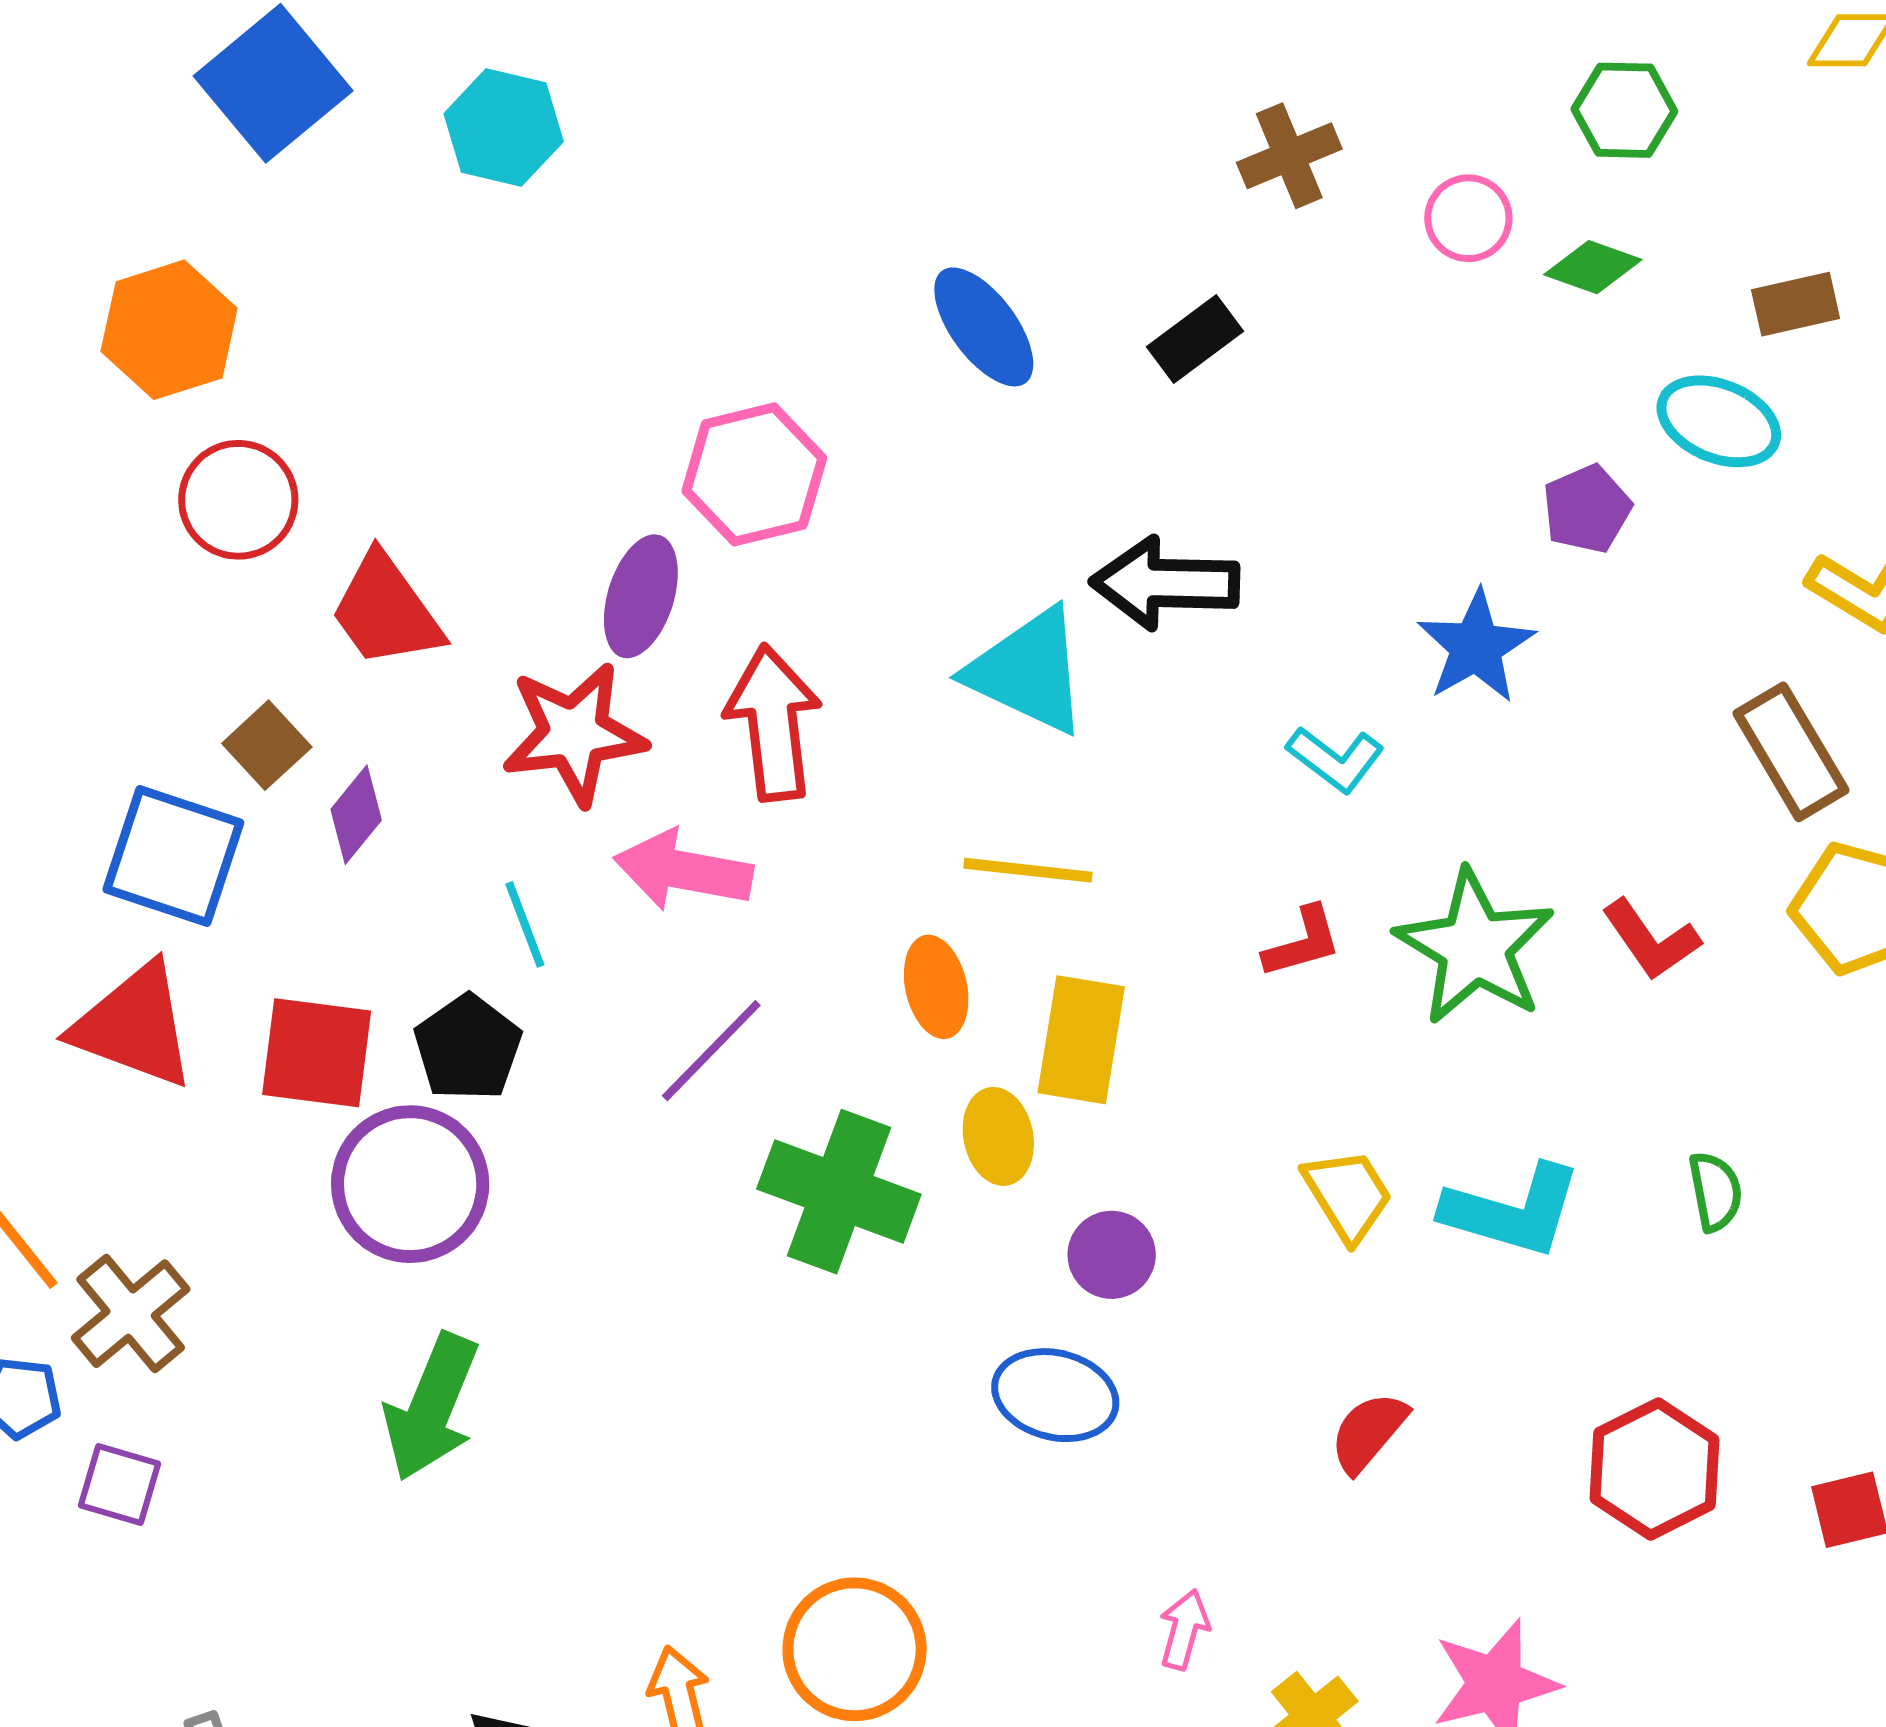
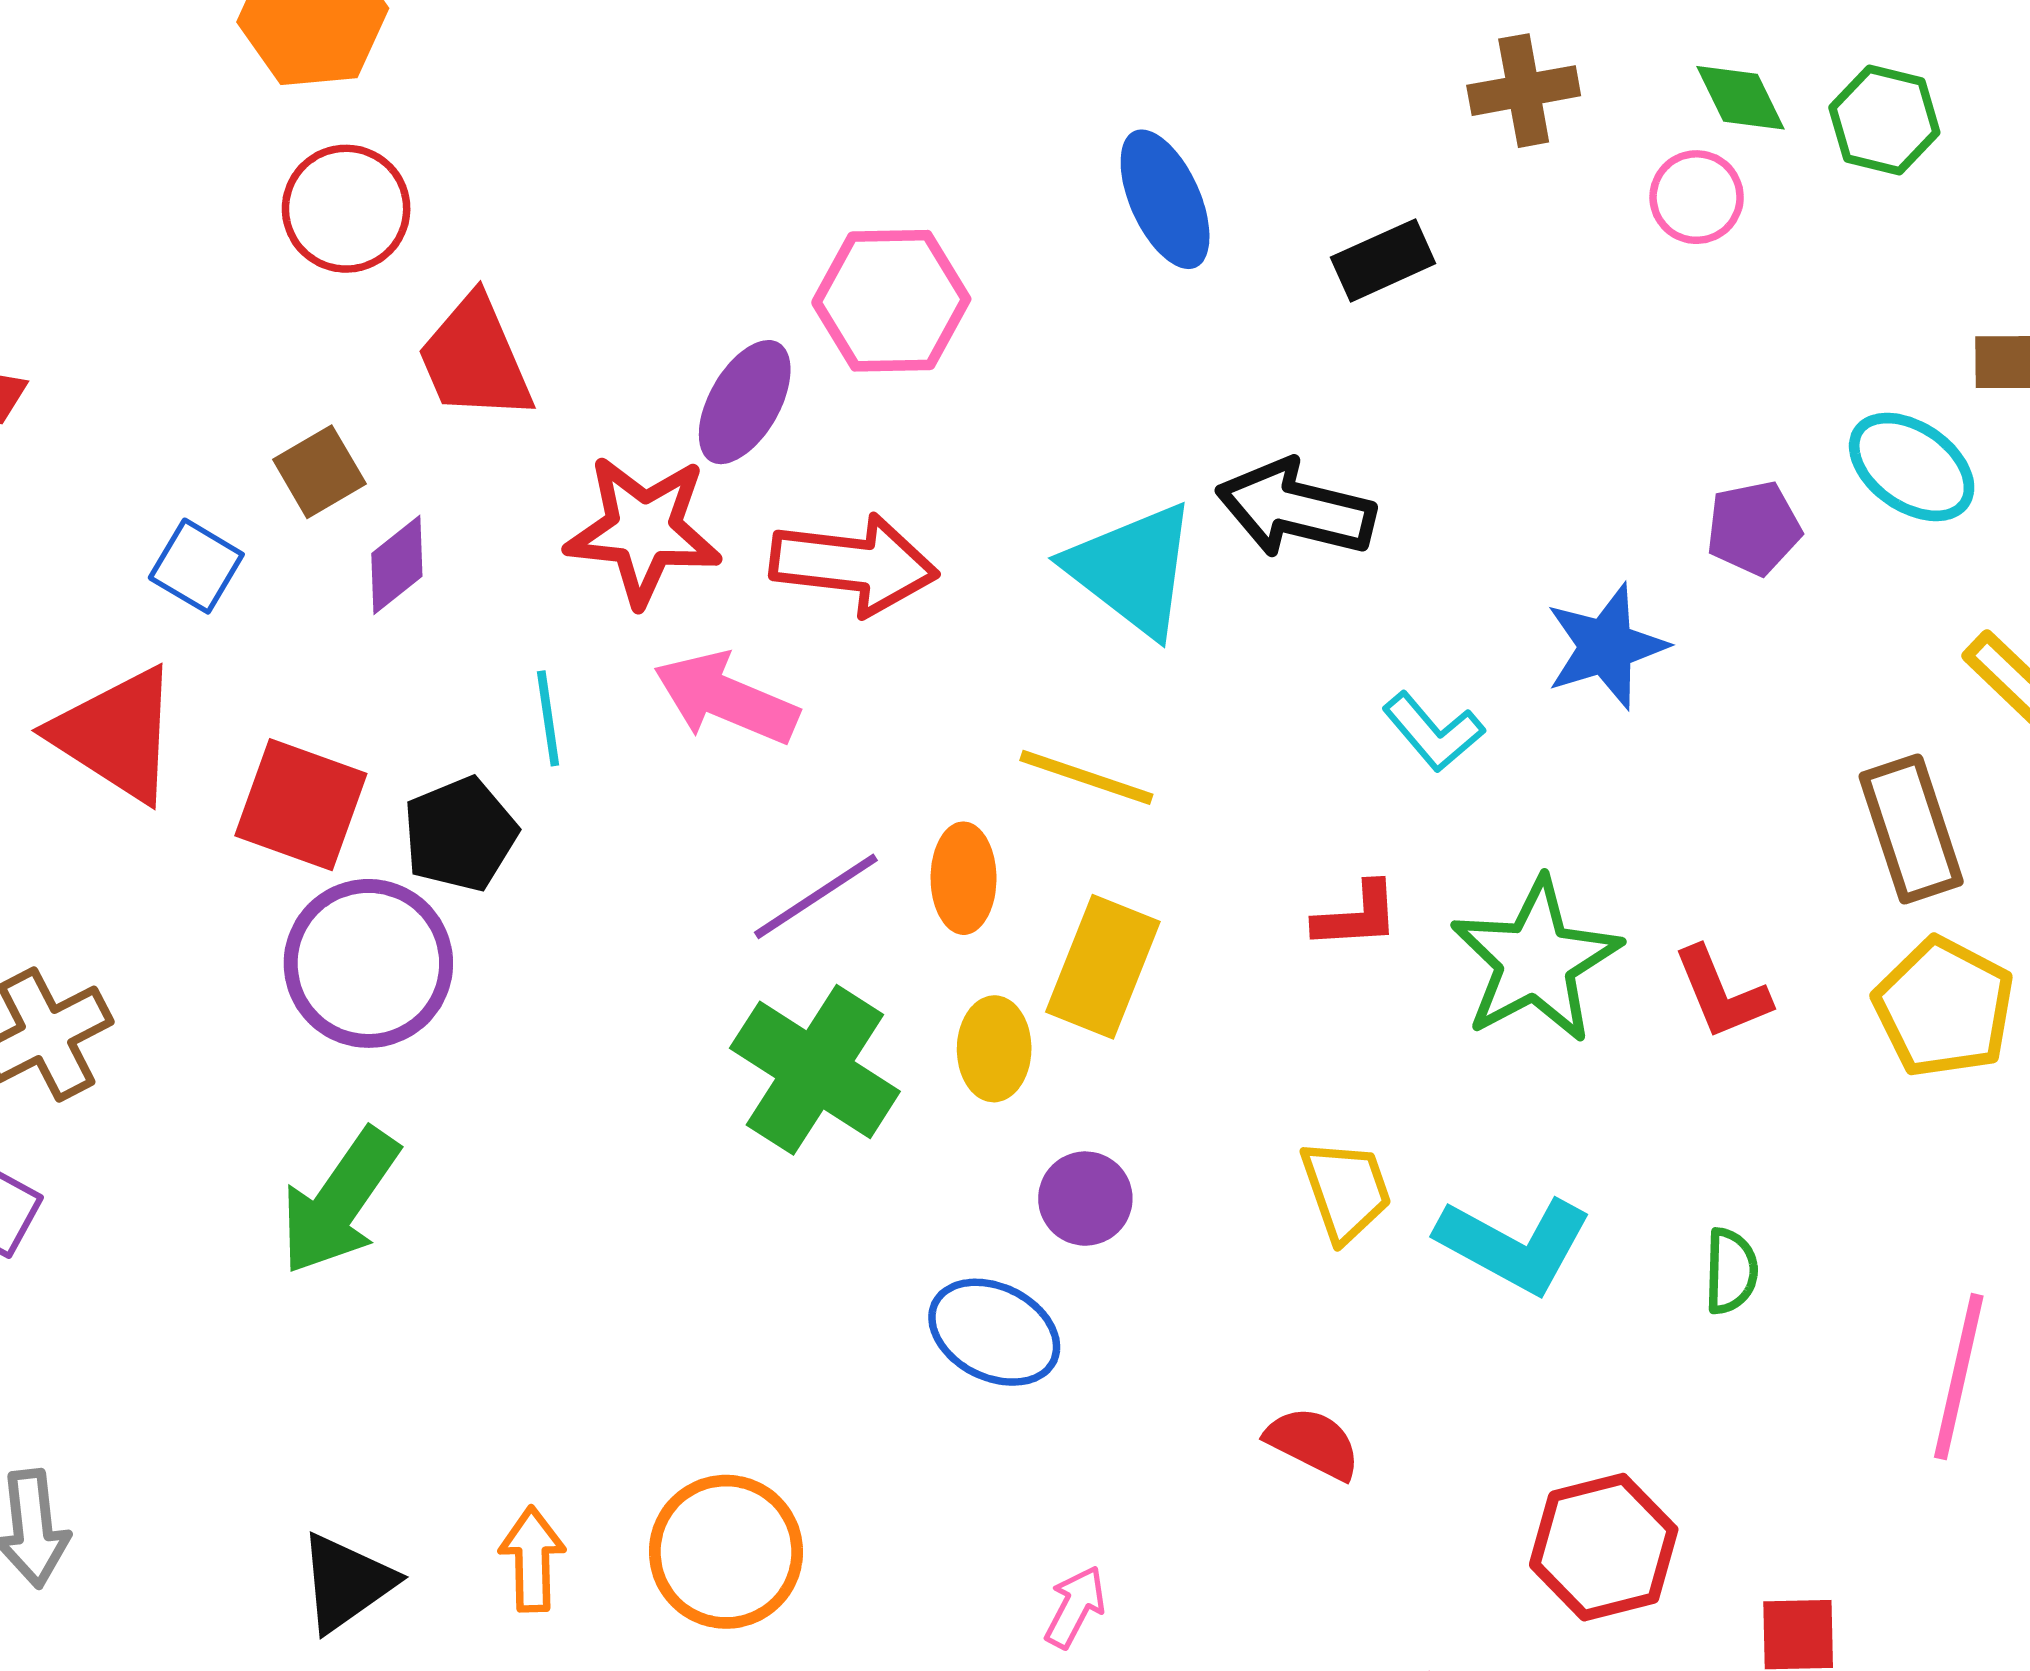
green diamond: (1593, 267) -> (1741, 98), moved, turned 32
red arrow: (773, 723) -> (854, 565), turned 91
blue square: (173, 856) -> (196, 566), size x0.6
purple line: (711, 1051) -> (816, 896), moved
red semicircle: (1368, 1432) -> (1313, 1443), turned 64

